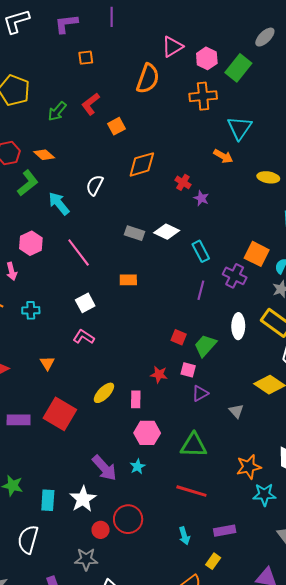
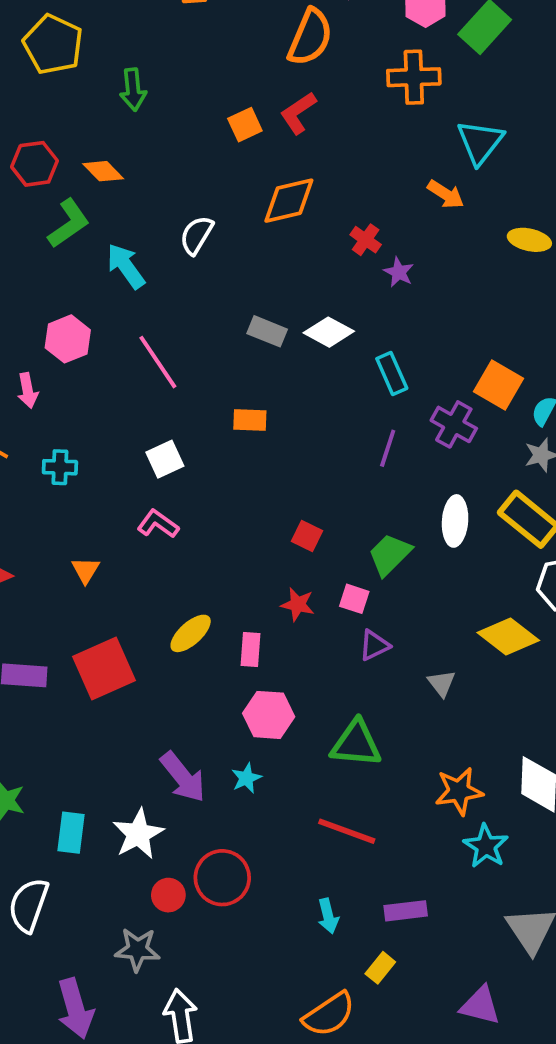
red L-shape: (91, 104) -> (298, 113), moved
green arrow: (57, 111) -> (133, 90), turned -50
red square: (179, 337) -> (307, 536), moved
red square: (60, 414) -> (104, 668), turned 32
cyan star: (264, 495) -> (486, 846), turned 30

